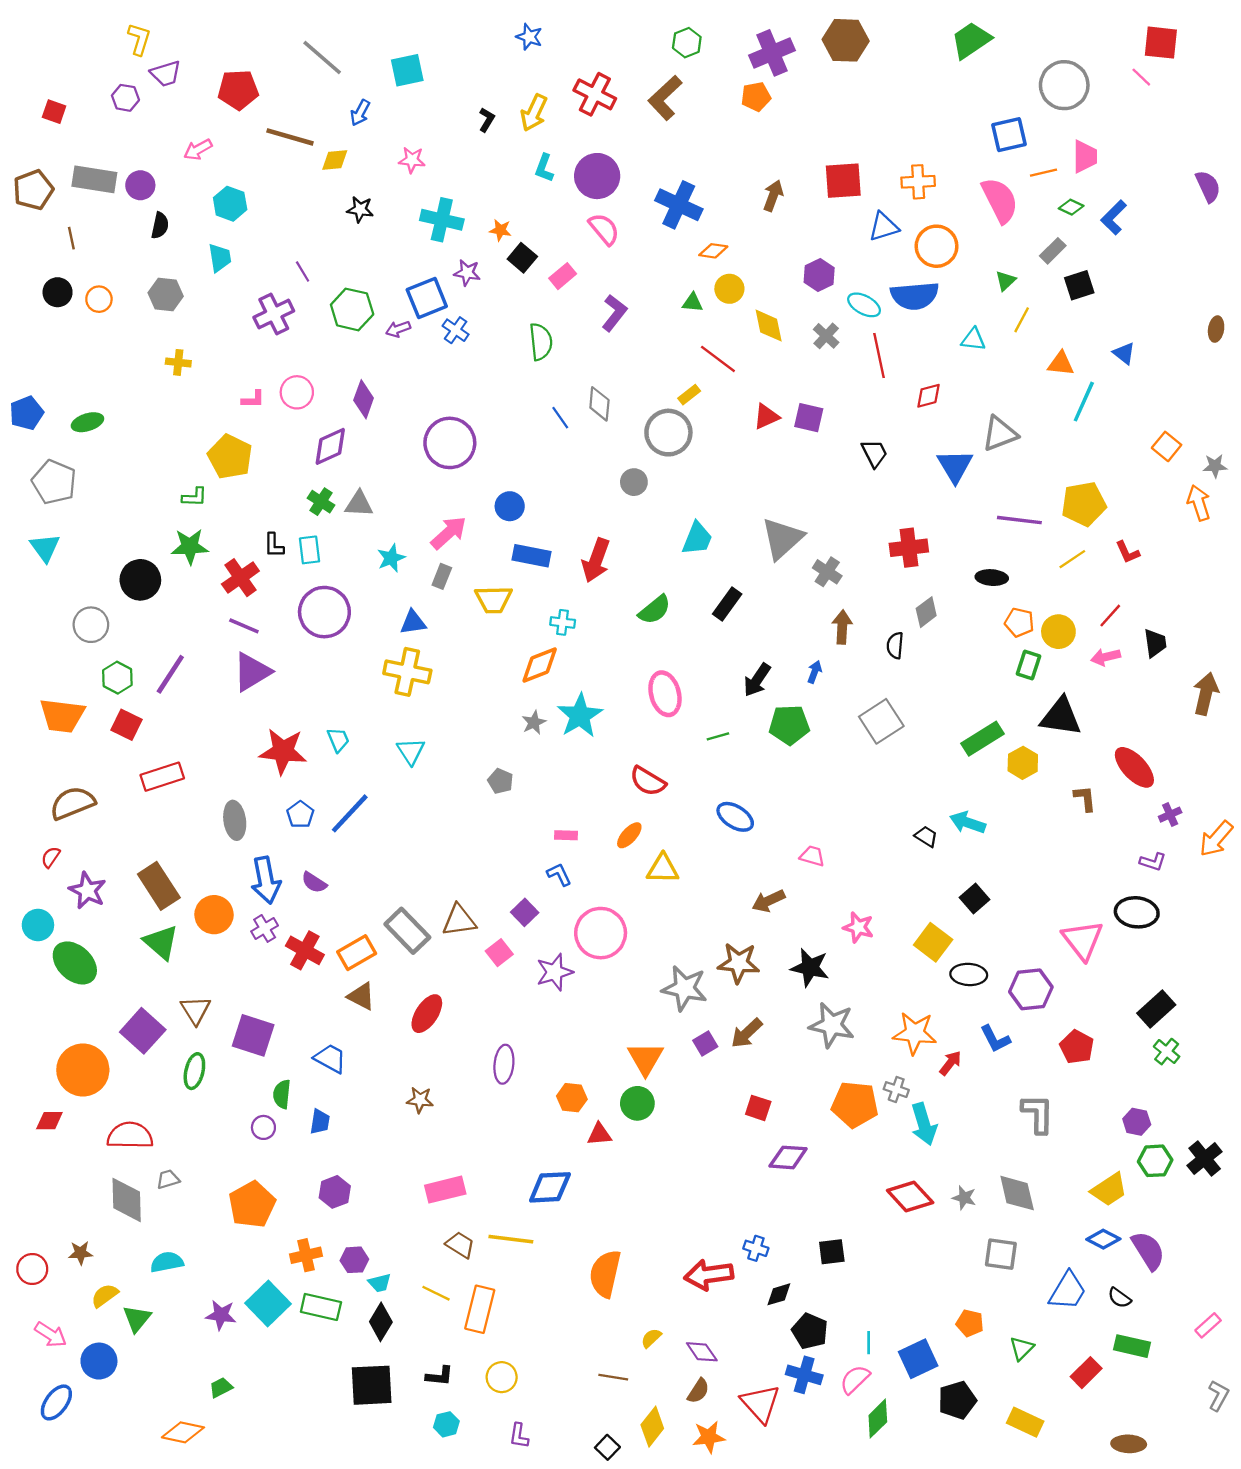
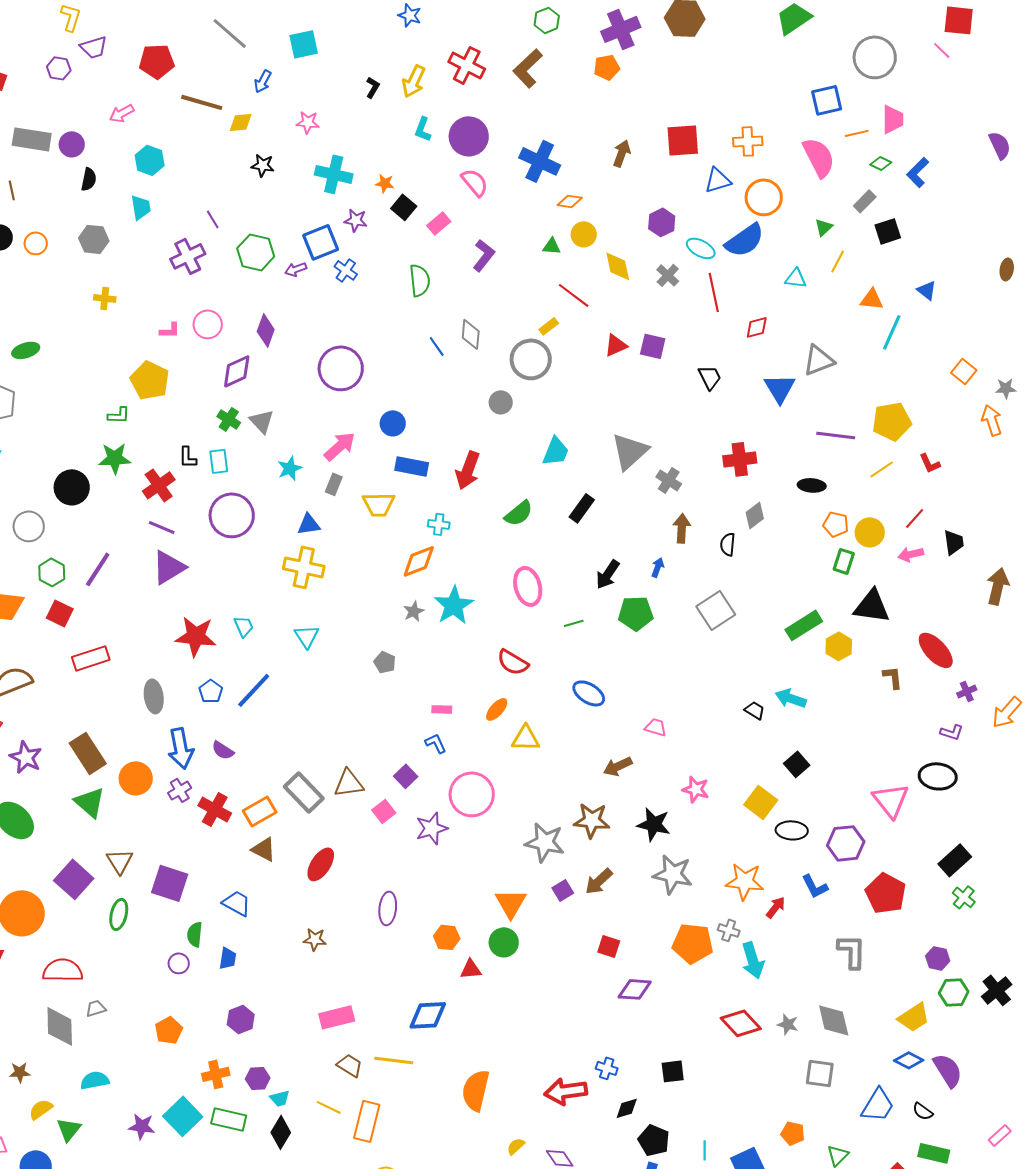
blue semicircle: (915, 296) -> (745, 240), turned -30
gray triangle: (359, 504) -> (262, 421), turned 44
red pentagon: (1077, 1047) -> (886, 893), size x1.4
orange pentagon: (252, 1205) -> (169, 1030), size x0.7

